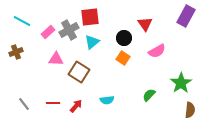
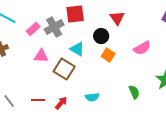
red triangle: (145, 24) -> (117, 18), moved
black circle: (124, 38) -> (101, 36), moved
cyan triangle: (92, 42) -> (77, 49), moved, turned -49
green semicircle: (149, 95) -> (134, 92), turned 112

